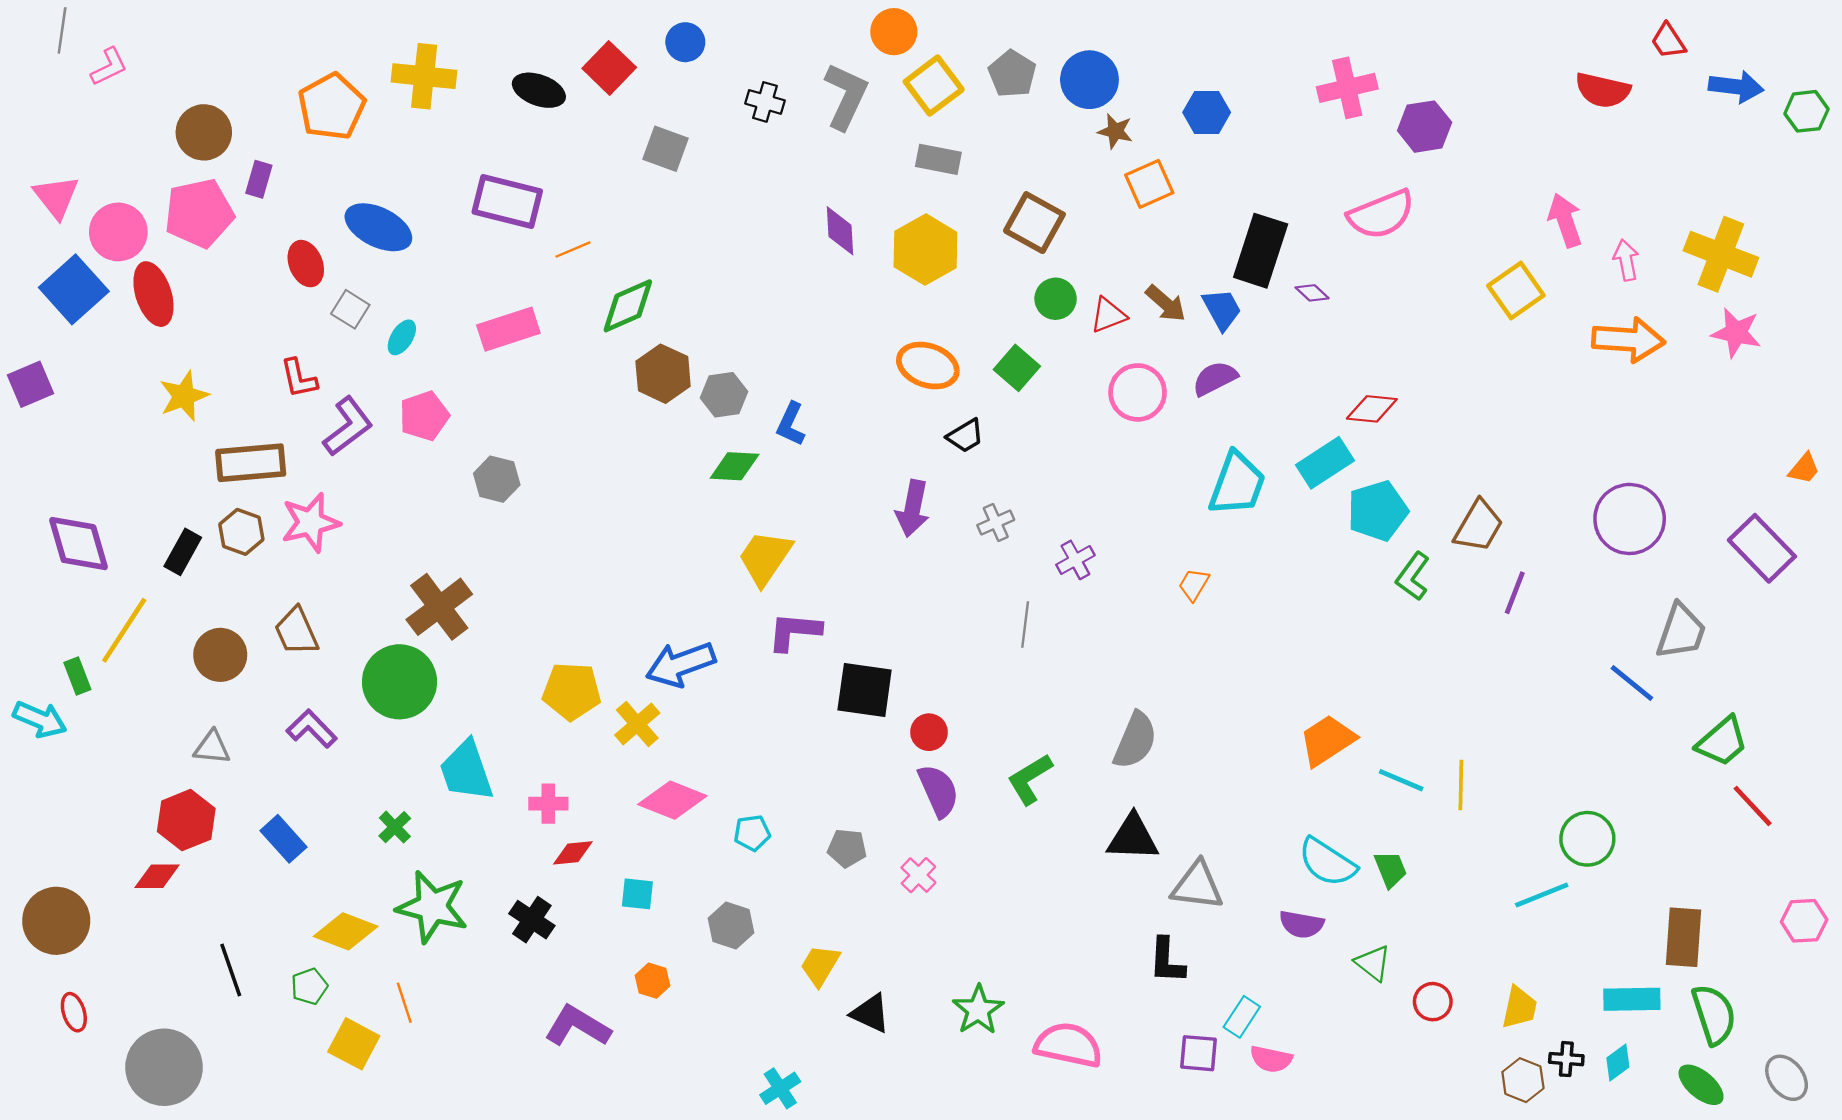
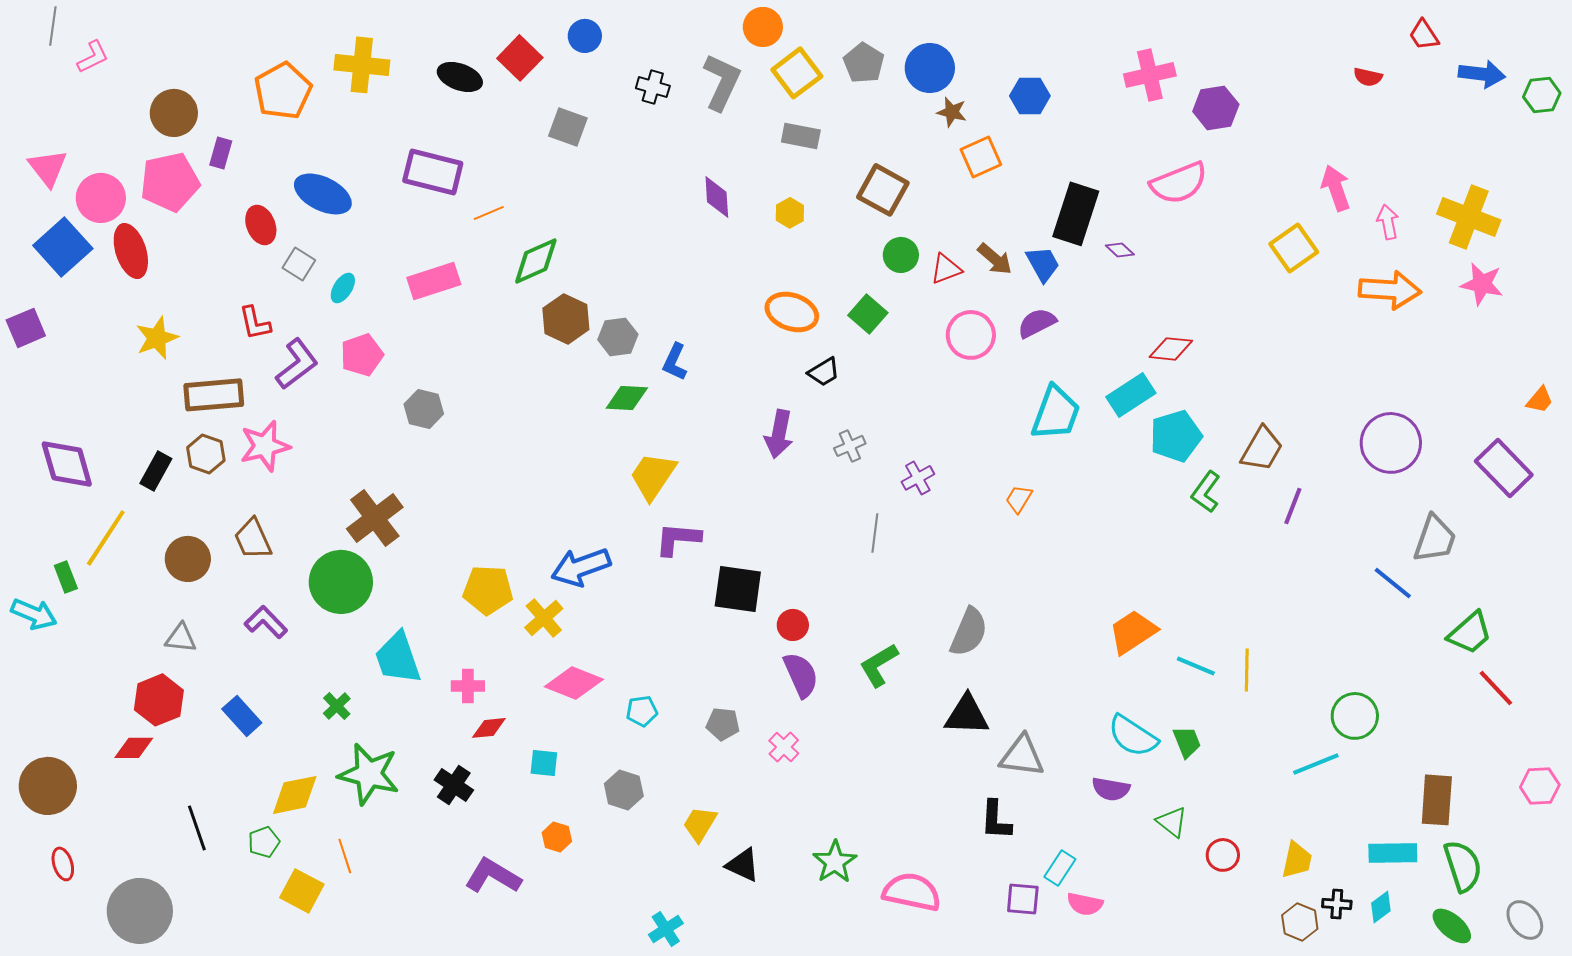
red semicircle: (1603, 90) -> (1368, 77), size x0.6
yellow hexagon: (925, 250) -> (790, 213), size x0.5
yellow diamond: (346, 931) -> (295, 795), turned -32

